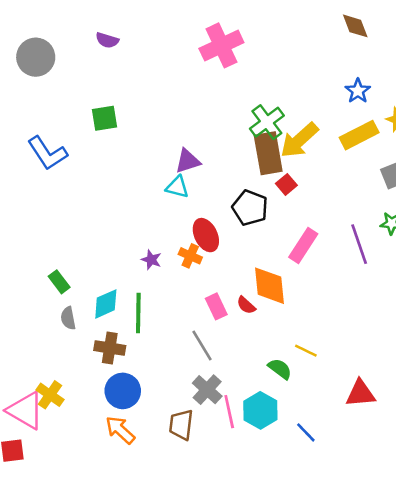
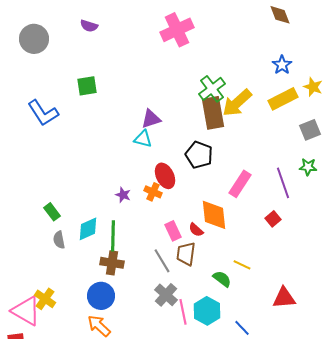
red square: (286, 184) -> (273, 219), moved
brown cross: (110, 348) -> (112, 263), moved
brown trapezoid: (181, 425) -> (186, 254), moved

